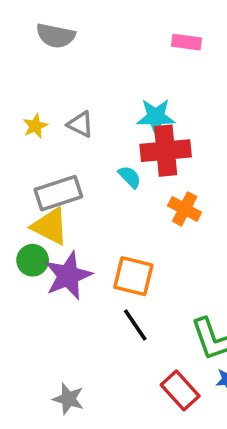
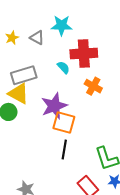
cyan star: (156, 117) -> (62, 25), moved
purple star: (68, 276) -> (54, 106), moved
black line: (135, 325) -> (64, 149), turned 42

